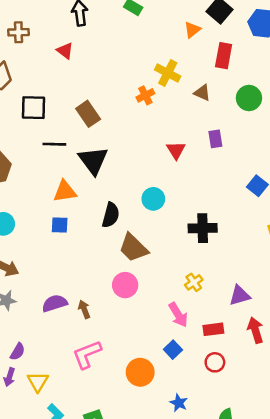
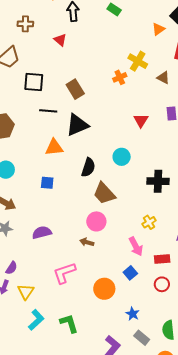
black triangle: (93, 160) -> (77, 125), turned 40
blue square: (60, 225) -> (47, 183), moved
brown arrow: (84, 309) -> (87, 242), moved, turned -56

